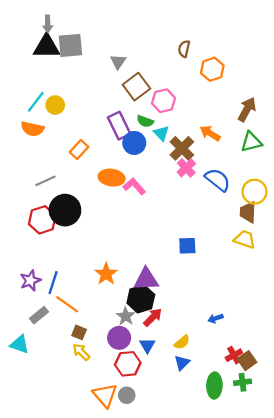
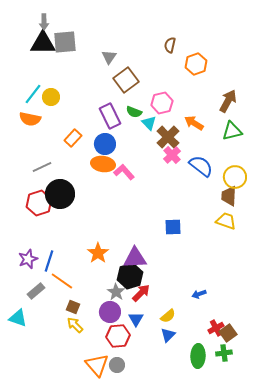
pink hexagon: (164, 101) -> (162, 103), moved
blue circle: (134, 143) -> (105, 144), moved

